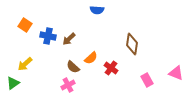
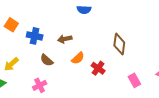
brown arrow: (69, 39) -> (65, 39), moved, turned 32
brown semicircle: (73, 67) -> (47, 60), moved
pink cross: (68, 85) -> (40, 85), moved

